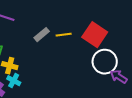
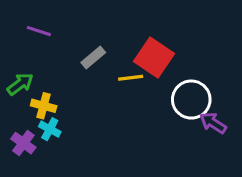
yellow line: (64, 35) -> (131, 78), moved
red square: (95, 35) -> (154, 58), moved

